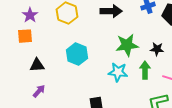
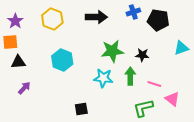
black triangle: (37, 65) -> (18, 62), moved
purple arrow: (39, 91) -> (24, 88), moved

